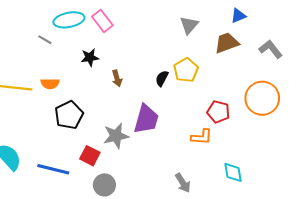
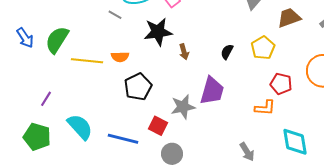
black star: (90, 57) -> (158, 32), size x1.6
yellow pentagon: (186, 70) -> (263, 48), moved
cyan diamond: (233, 172) -> (295, 142), size x1.4

